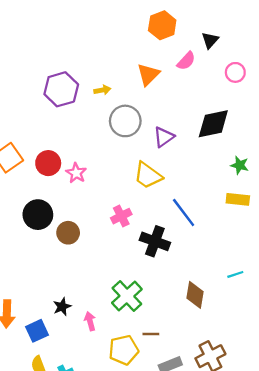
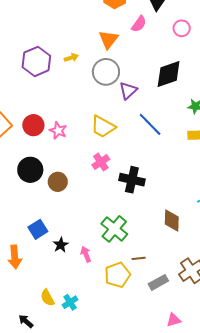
gray circle: (125, 121) -> (106, 72), moved
yellow trapezoid: (148, 175) -> (103, 127), moved
blue line: (184, 212) -> (150, 124), moved
blue square: (37, 331) -> (38, 229), moved

